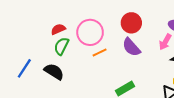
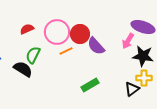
red circle: (131, 23) -> (80, 34), moved
green semicircle: (61, 46) -> (33, 55), moved

